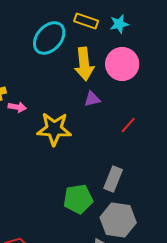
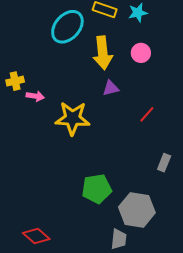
pink circle: (122, 64) -> (141, 53), size x0.6
gray rectangle: (113, 179) -> (164, 163), moved, size x0.7

